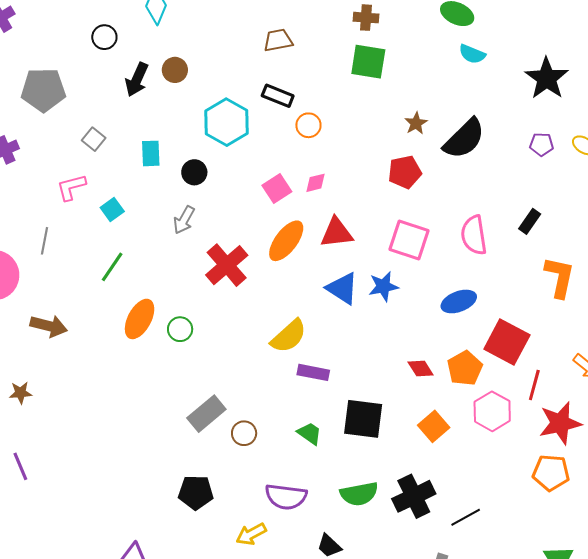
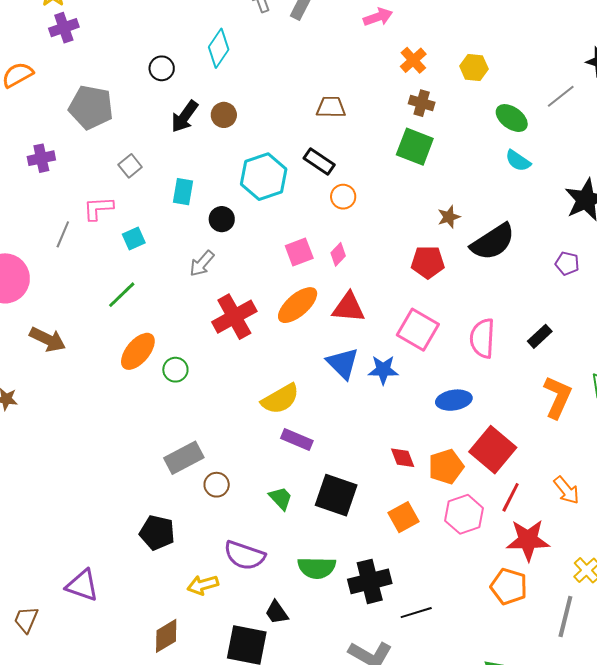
pink diamond: (315, 183) -> (338, 254), turned -45
gray line: (44, 241) -> (63, 234), moved

